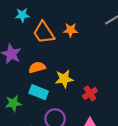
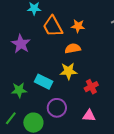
orange semicircle: (37, 67) -> (73, 48), moved

